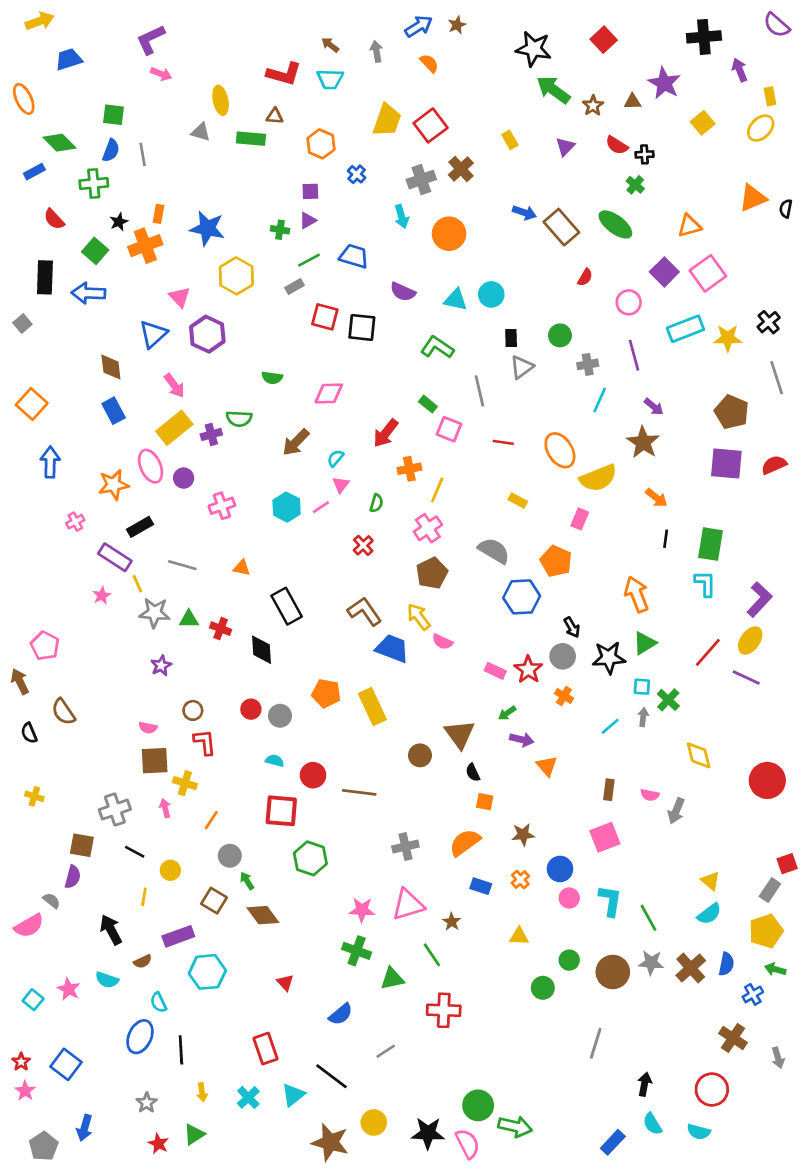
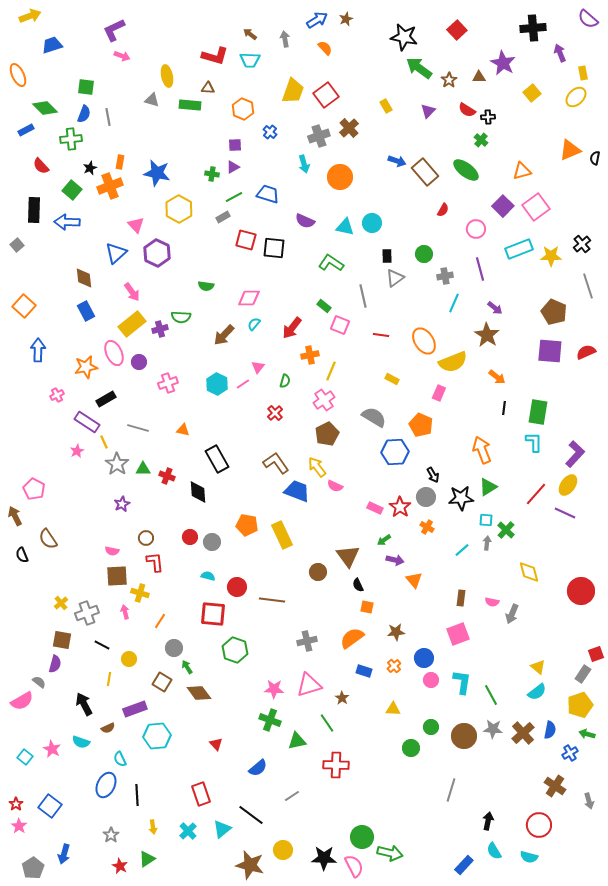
cyan semicircle: (335, 458) -> (254, 324), moved
gray star: (155, 613) -> (117, 464), turned 30
yellow cross: (34, 796) -> (61, 603), moved, turned 32

